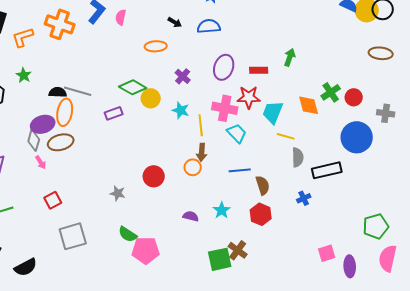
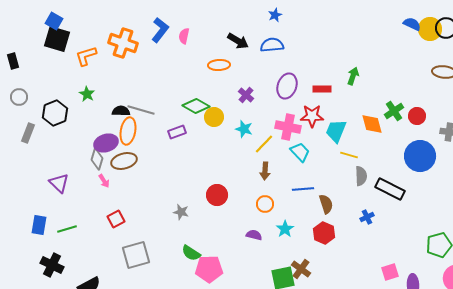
black arrow: (175, 22) -> (238, 41), size x1.5
yellow line: (201, 125) -> (264, 144), turned 50
orange circle: (193, 167) -> (265, 204), moved
black rectangle: (327, 170) -> (390, 189), turned 40

